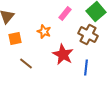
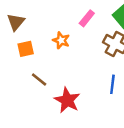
red star: (63, 55) -> (67, 100), moved

